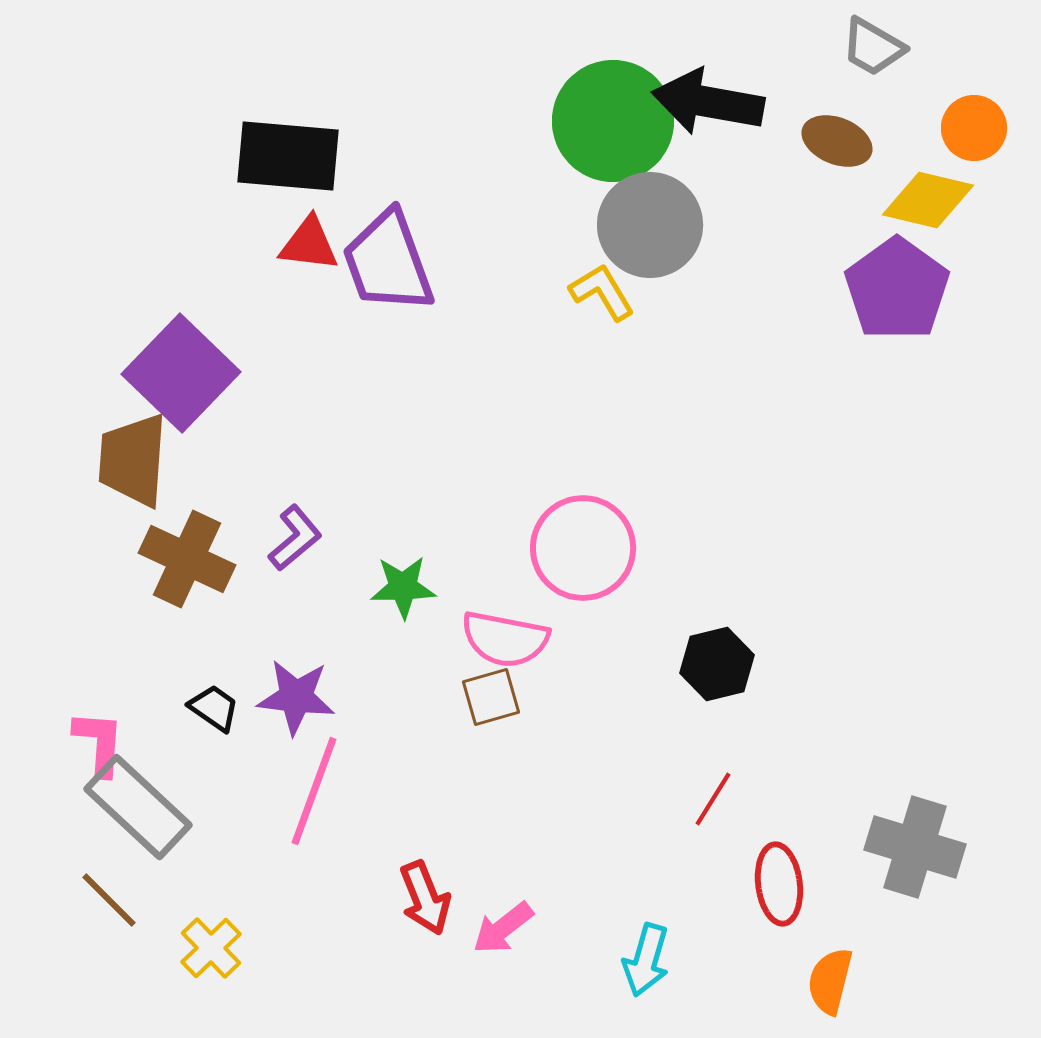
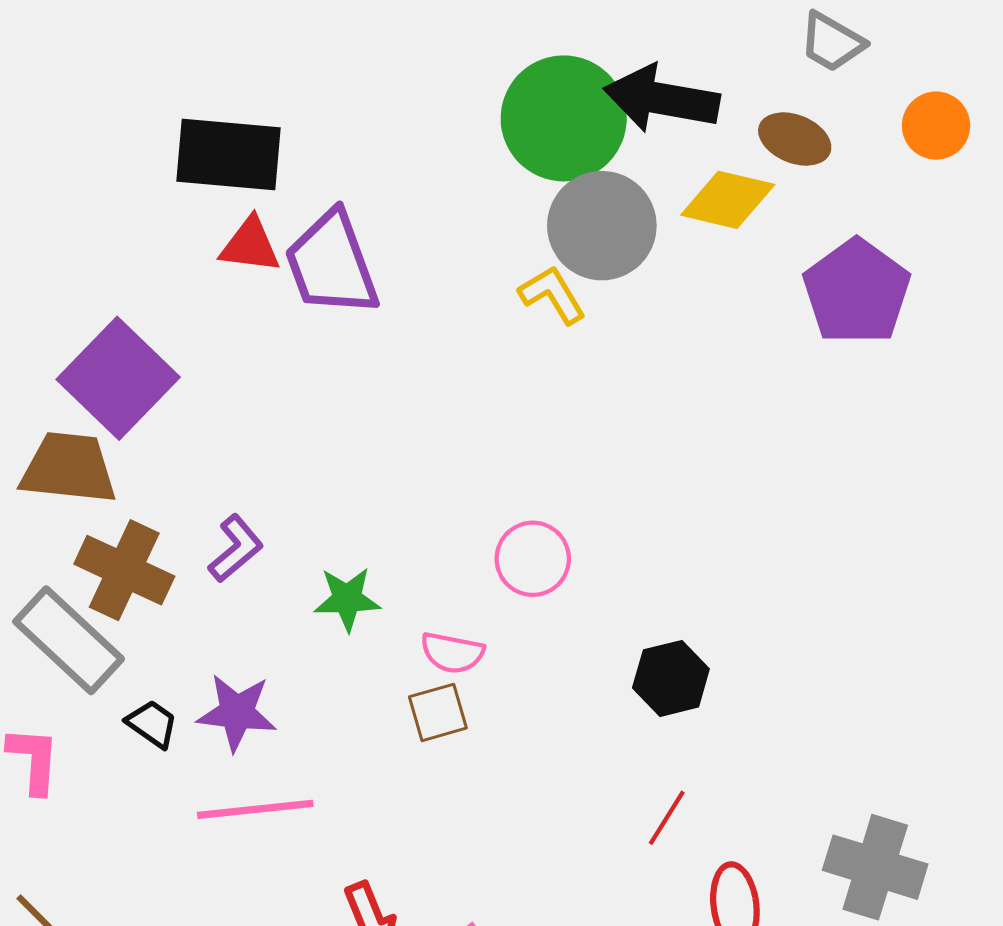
yellow diamond: (928, 200) -> (728, 200), moved
brown trapezoid: (133, 460) -> (69, 468), turned 92
pink circle: (583, 548) -> (533, 559), size x0.7
pink semicircle: (505, 639) -> (452, 653), size x0.7
pink line: (314, 791) -> (255, 809), turned 64
gray rectangle: (138, 807) -> (69, 640), moved

